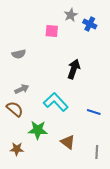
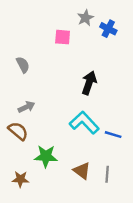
gray semicircle: (19, 54) -> (23, 65), turned -104
cyan L-shape: (56, 102) -> (84, 123), moved
gray line: (97, 152) -> (107, 174), moved

